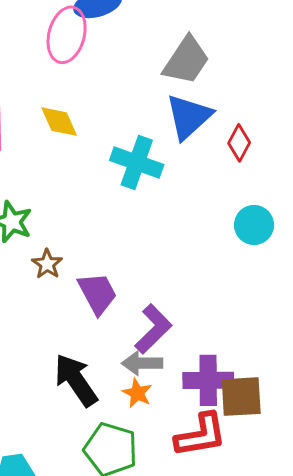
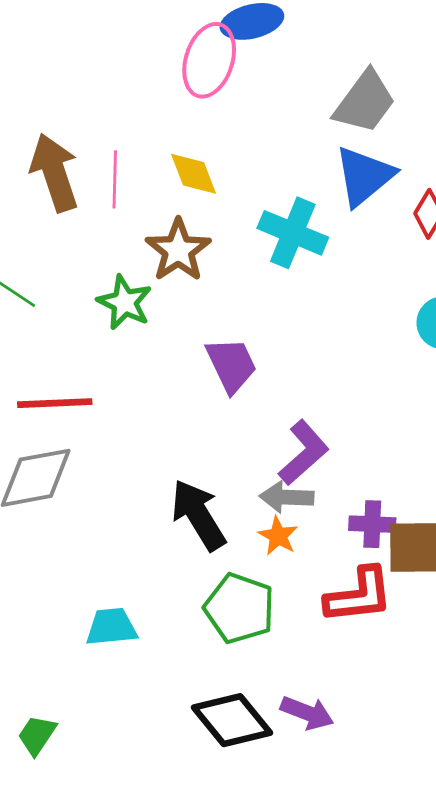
brown star: (47, 264) -> (178, 250), moved, size x1.6
purple trapezoid: (97, 293) -> (231, 365), moved
purple cross: (208, 380) -> (372, 524), size x0.7

